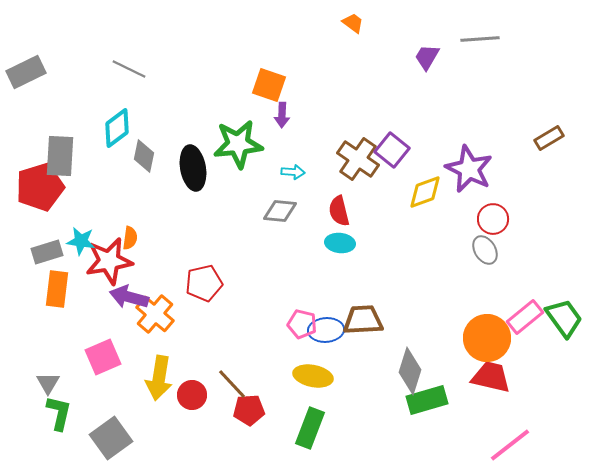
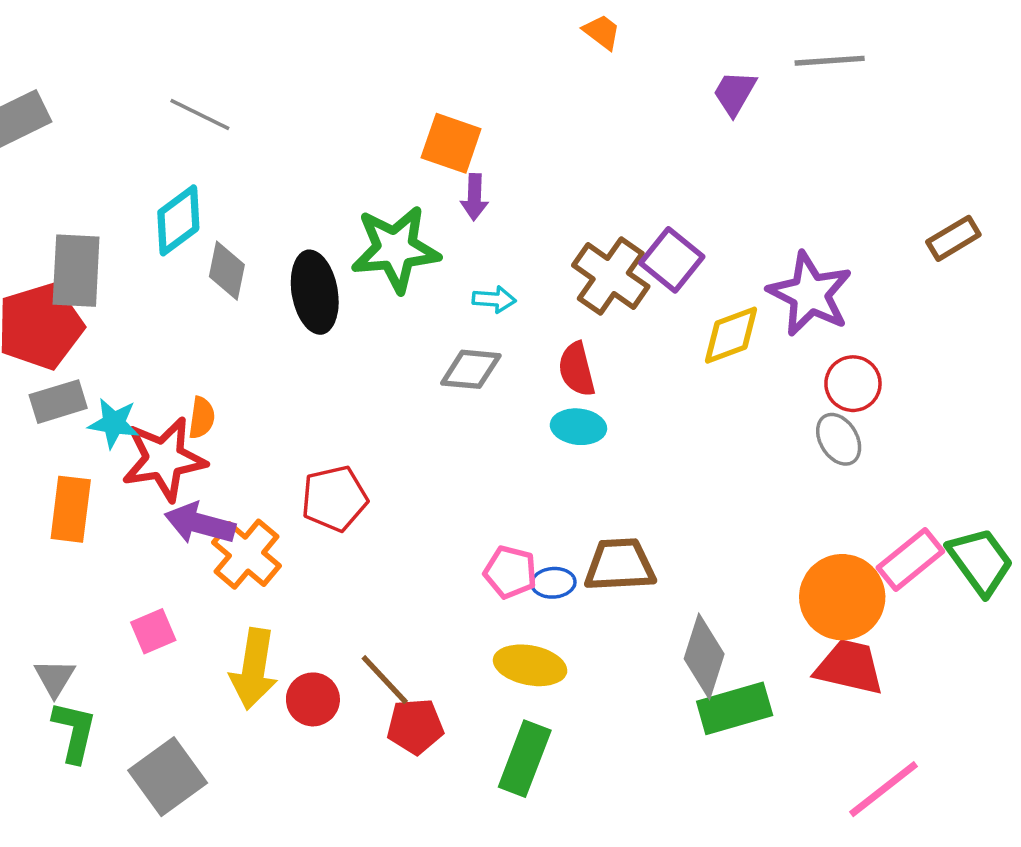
gray rectangle: (47, 252) -> (58, 402), moved
blue ellipse: (326, 330) -> (553, 583), size x0.7
pink square: (103, 357) -> (153, 631), size x0.7

